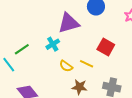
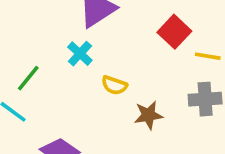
red square: (106, 47) -> (174, 32), turned 30
yellow line: (87, 64) -> (208, 56), moved

